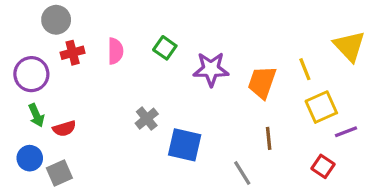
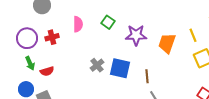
red cross: (73, 53) -> (52, 37), moved
brown line: (269, 138) -> (147, 76), moved
blue square: (185, 145) -> (120, 68), moved

